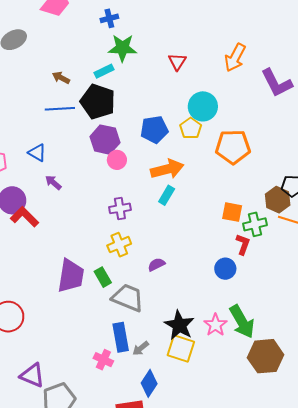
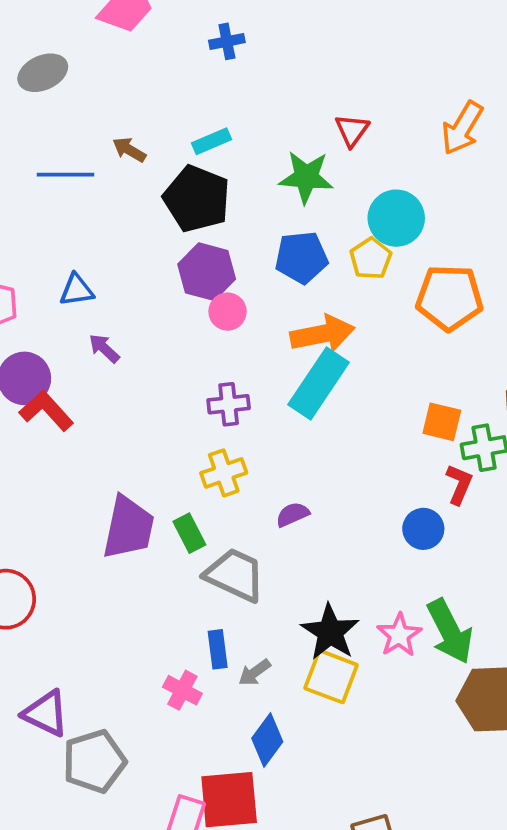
green star: (122, 48) -> (306, 177), moved
blue line: (60, 109) -> (66, 175), moved
blue triangle: (37, 153) -> (77, 290), turned -42
cyan rectangle: (167, 195) -> (319, 383), size x1.8
blue rectangle: (121, 337) -> (218, 649), size x0.7

